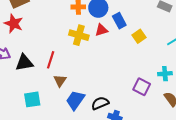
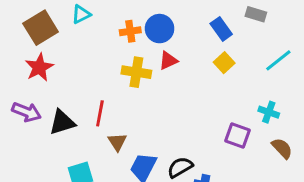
blue rectangle: (119, 21) -> (221, 29), moved
red star: (14, 24) -> (39, 67), turned 30
cyan cross: (165, 74) -> (269, 112), turned 32

